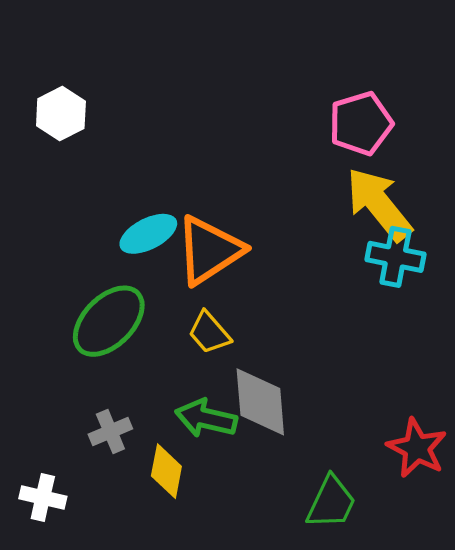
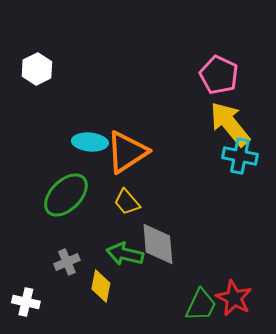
pink pentagon: (361, 123) -> (219, 75), turned -30
cyan ellipse: (148, 234) -> (90, 142), turned 32
red star: (417, 448) -> (234, 298), moved

